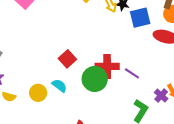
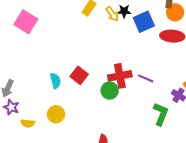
green circle: (95, 79) -> (110, 91), size x0.7
cyan semicircle: (59, 86) -> (55, 81), moved, turned 49

